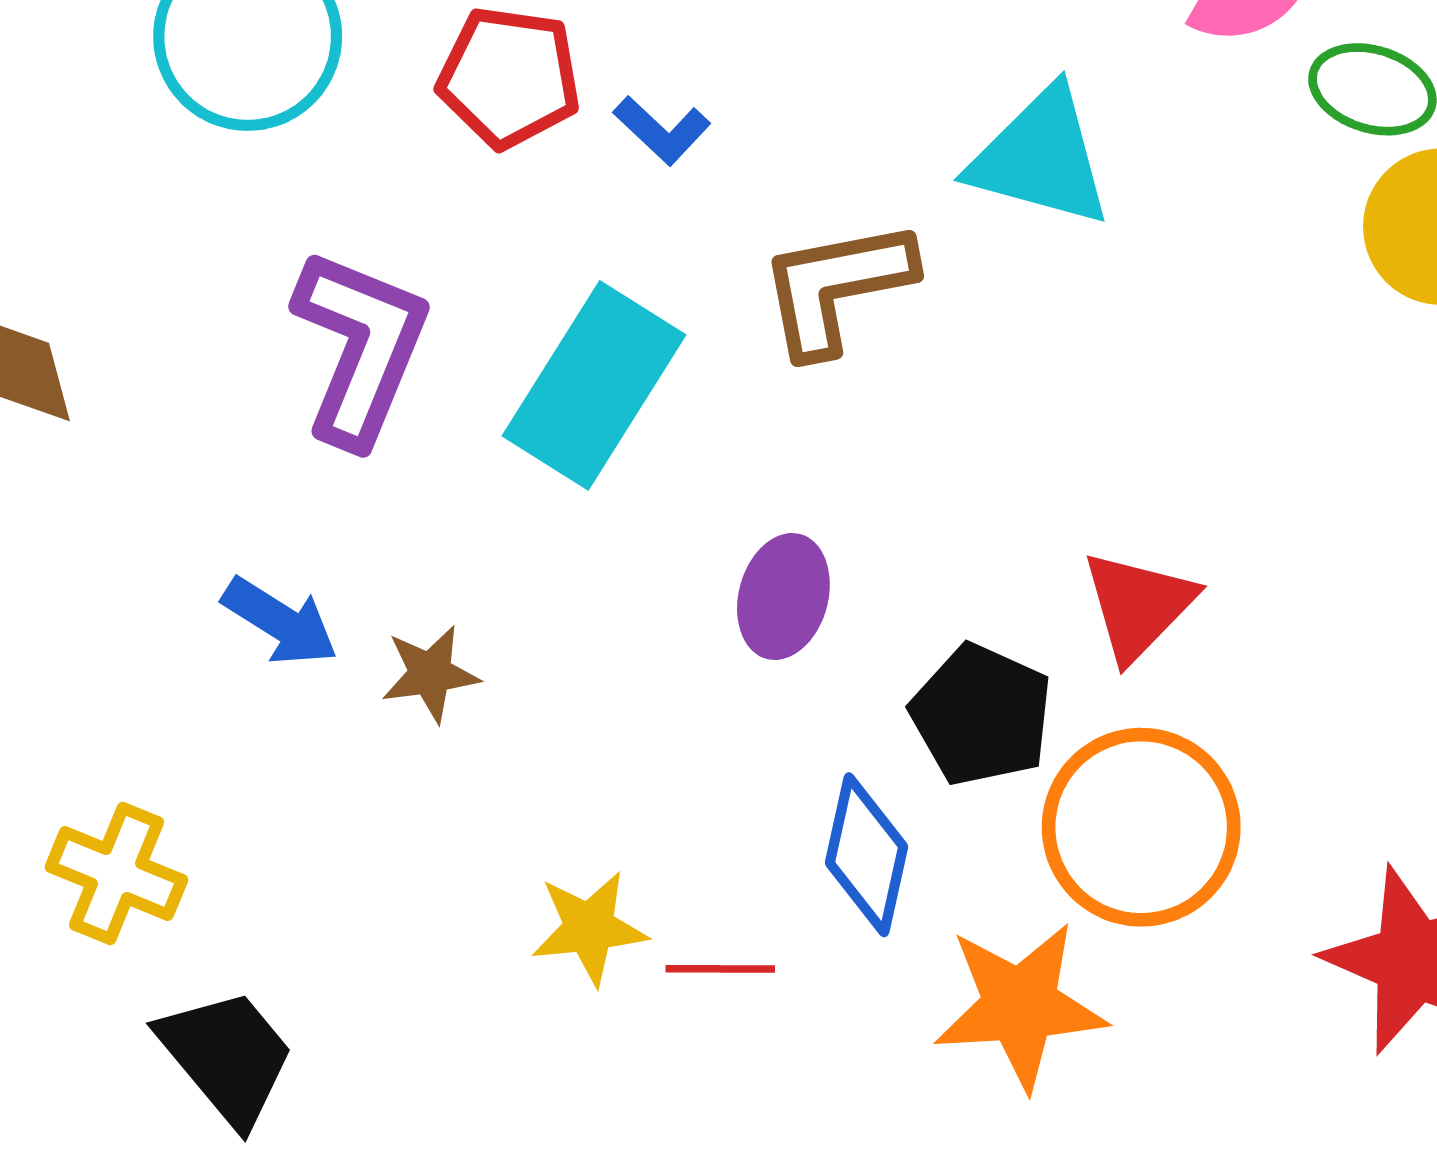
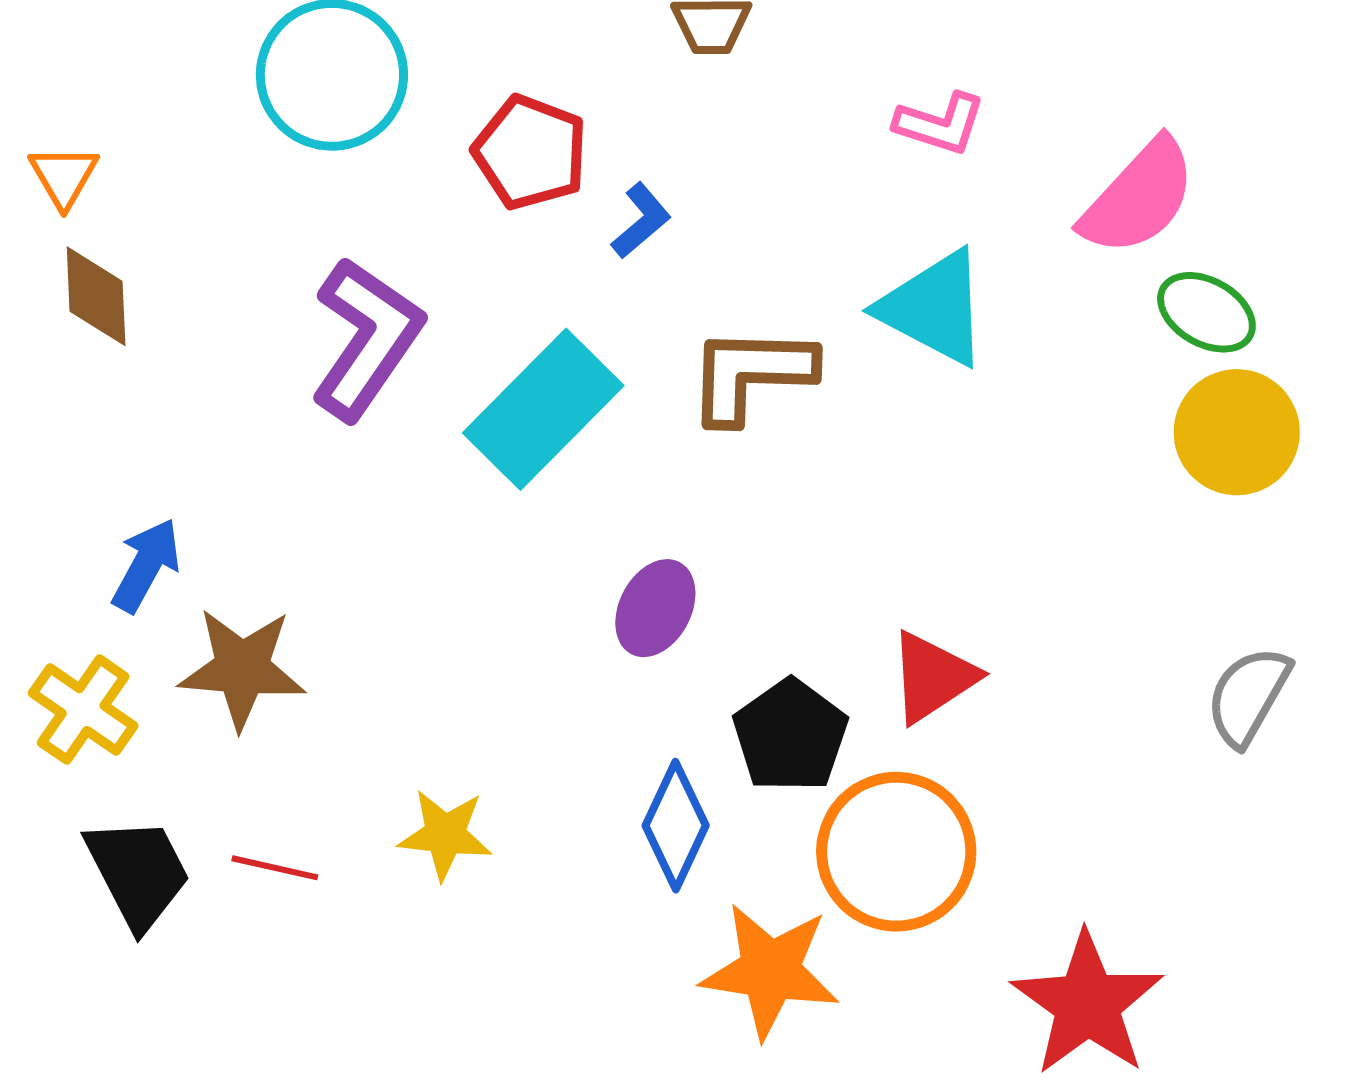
blue L-shape: (662, 130) -> (641, 221), turned -96
blue arrow: (280, 622) -> (146, 565), moved, turned -106
brown star: (430, 674) -> (242, 668), moved, size x1.6
red line: (720, 969) -> (275, 868), moved

